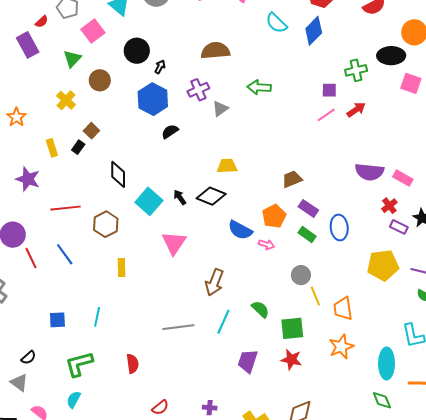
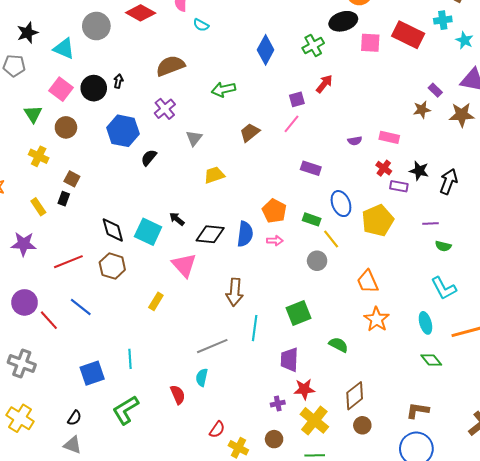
cyan semicircle: (276, 23) -> (201, 25), moved, size x0.7
pink square: (93, 31) -> (61, 89), moved
blue diamond: (314, 31) -> (266, 50), moved
black arrow: (160, 67) -> (118, 81), moved
purple square: (329, 90) -> (297, 99), moved
gray triangle: (220, 109) -> (194, 138), moved
pink line: (326, 115) -> (292, 124), moved
purple semicircle: (369, 172) -> (355, 141), size x0.5
black diamond: (118, 174) -> (113, 230), moved
brown trapezoid: (292, 179) -> (250, 133), moved
black diamond: (211, 196) -> (210, 234), moved
purple rectangle: (308, 208) -> (311, 168), moved
blue semicircle: (240, 230) -> (245, 234), turned -95
yellow pentagon: (383, 265) -> (378, 220), moved
yellow rectangle: (121, 268) -> (156, 301), moved, turned 48
yellow line: (315, 296) -> (331, 239), moved
green semicircle: (260, 309) -> (338, 345), moved
blue square: (57, 320) -> (92, 373), size x1.4
green square: (292, 328) -> (299, 313), moved
red star: (291, 360) -> (304, 389), moved
cyan ellipse: (387, 363) -> (425, 323), size x0.7
cyan semicircle: (74, 400) -> (202, 377), moved
purple cross: (210, 408) -> (278, 404), moved

